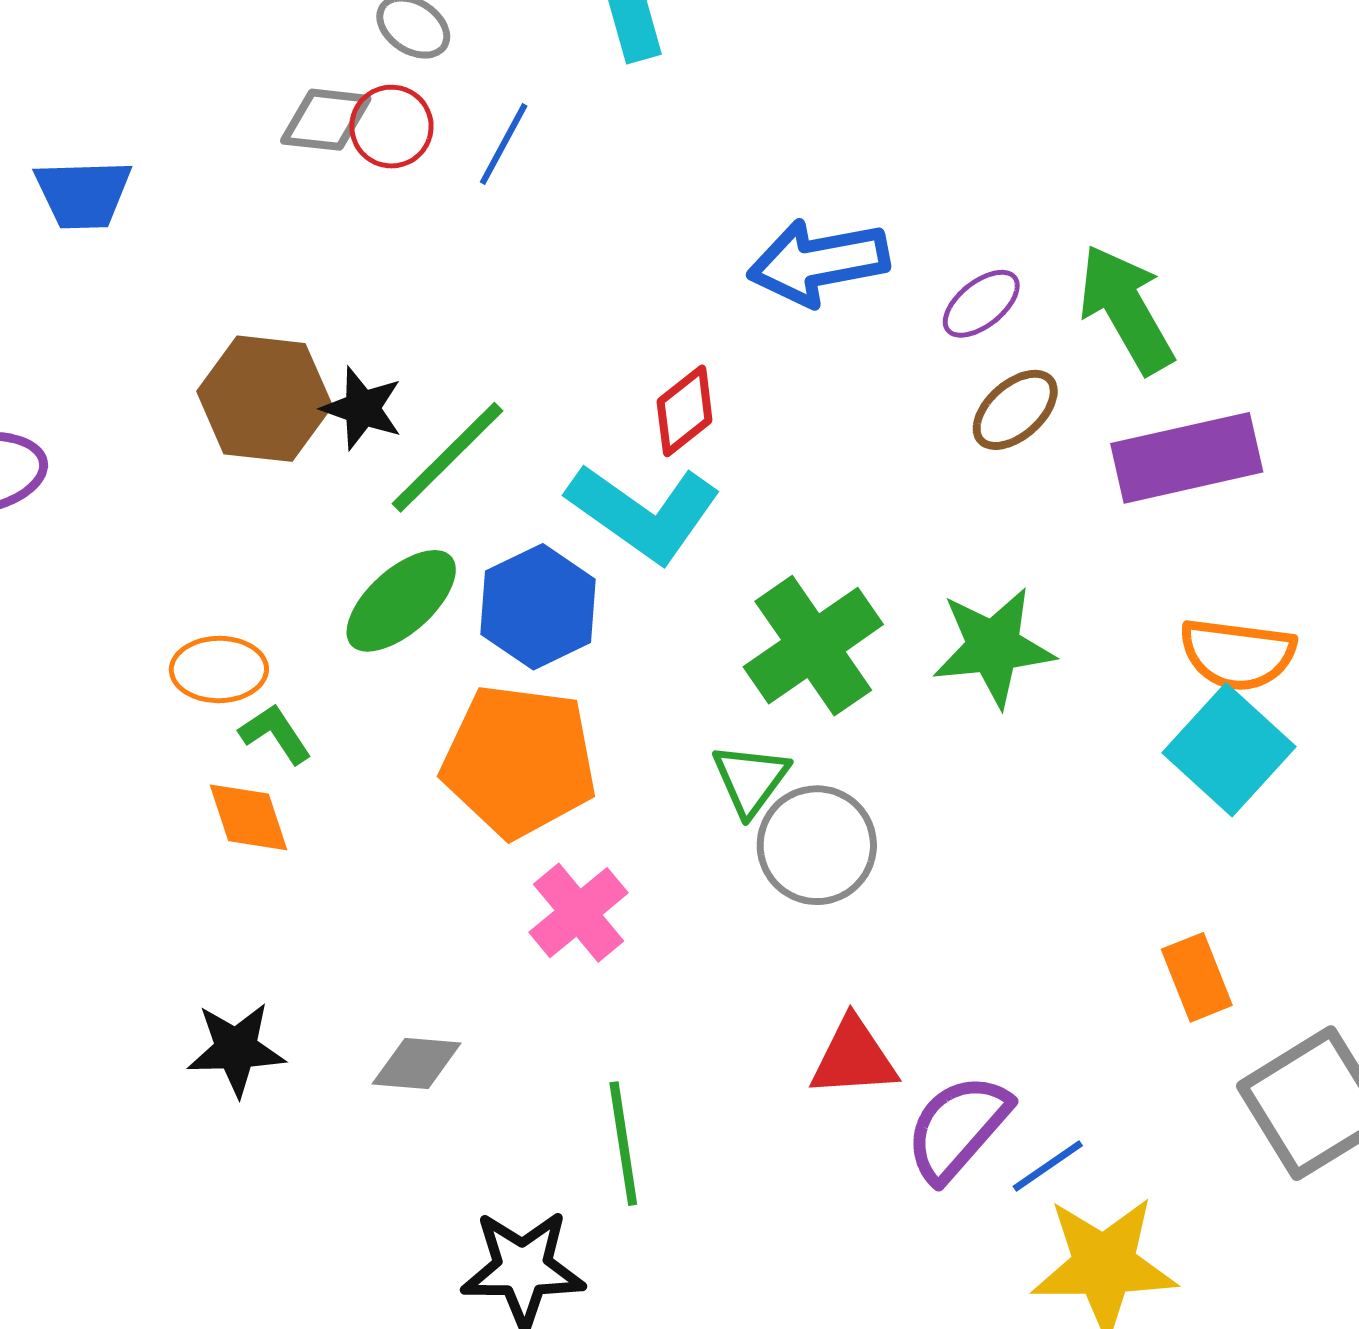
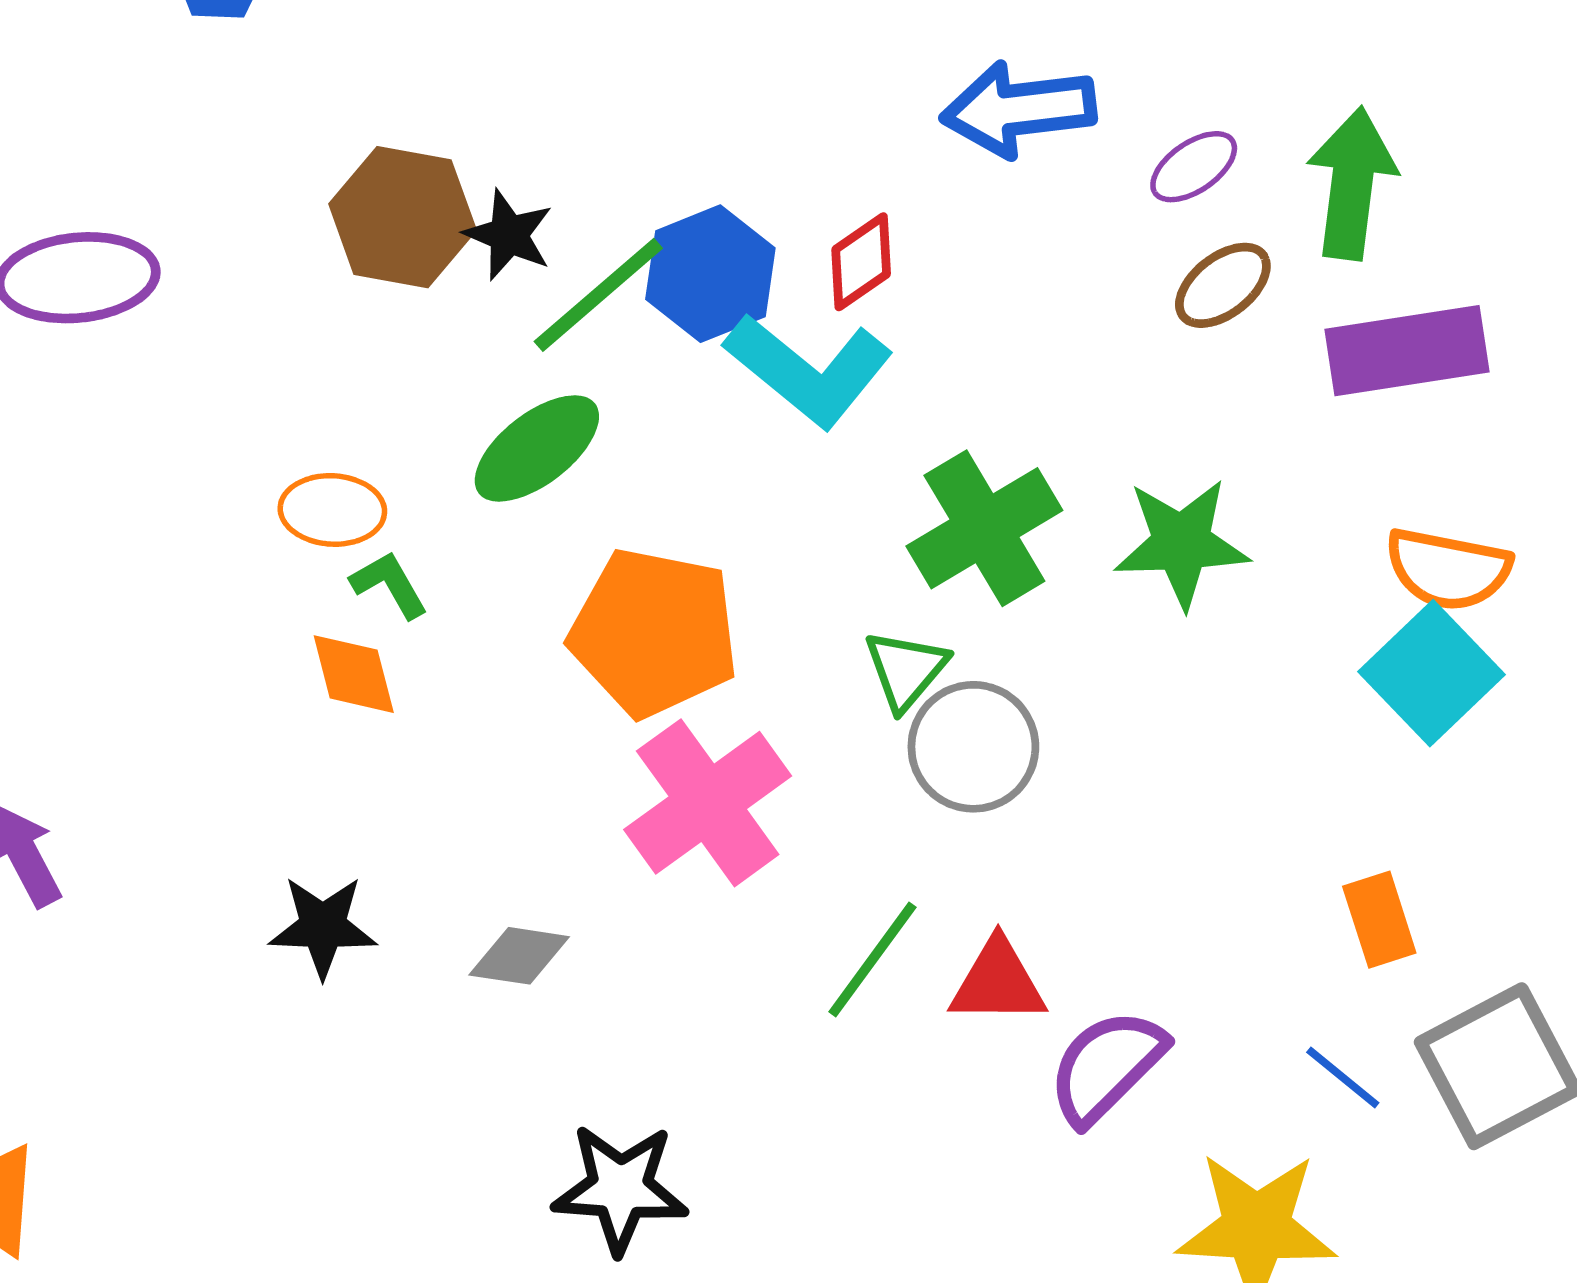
green arrow: (1126, 309) -> (1352, 183), turned 33
blue hexagon: (538, 607) -> (710, 274), moved
pink cross: (579, 913) -> (708, 803), size x1.5
green line: (623, 1144) -> (872, 960), moved, turned 41
blue line: (1048, 1166) -> (1343, 1078), moved, turned 70

